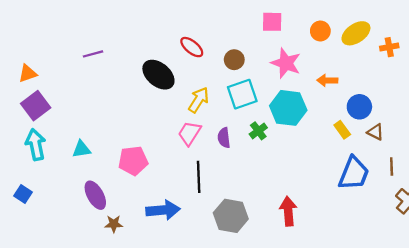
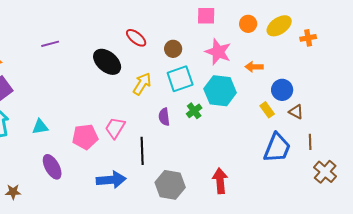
pink trapezoid: (189, 133) -> (115, 128), moved
brown star: (114, 224) -> (13, 192), moved

